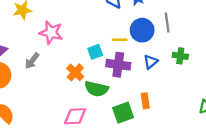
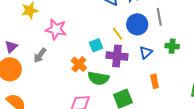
yellow line: (120, 40) -> (117, 34), turned 56
orange rectangle: (145, 101) -> (155, 81), moved

